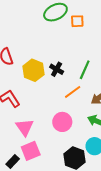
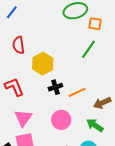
black cross: (57, 69) -> (55, 87), moved, turned 32
green line: (85, 70) -> (88, 49), moved

